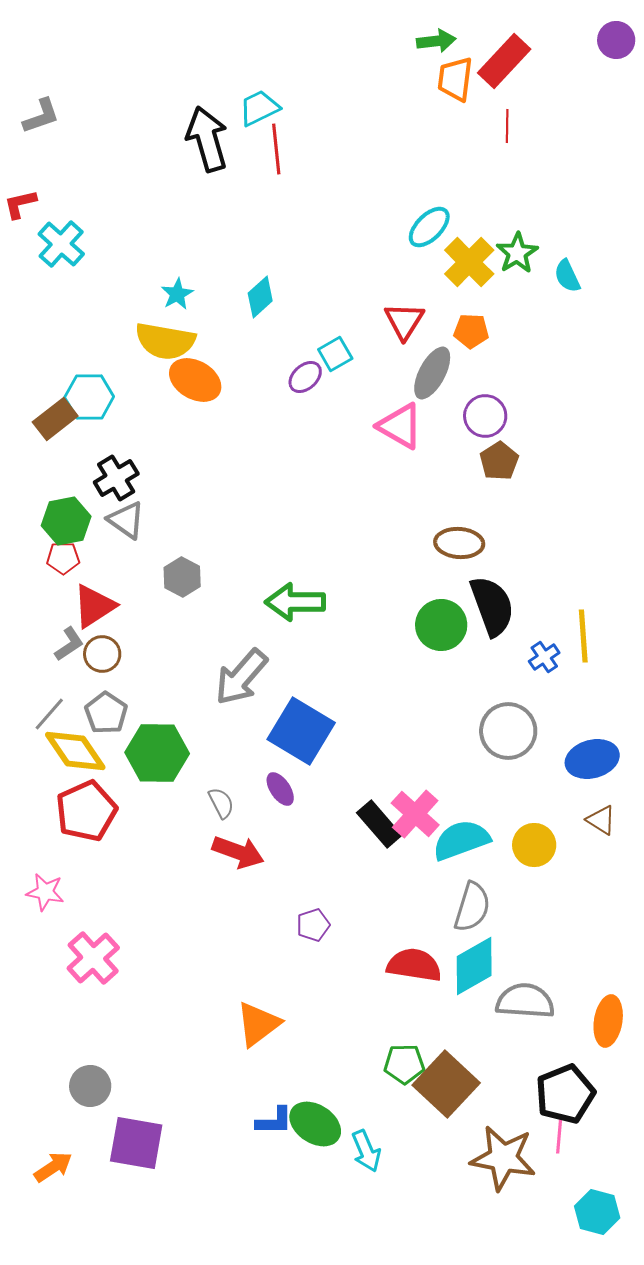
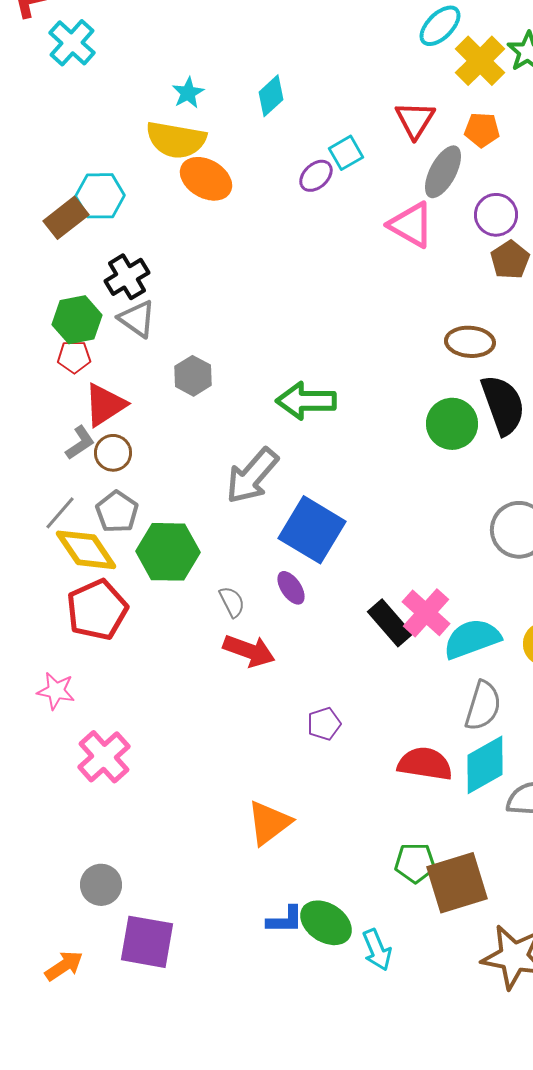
brown square: (446, 1084) -> (457, 883), turned 30

